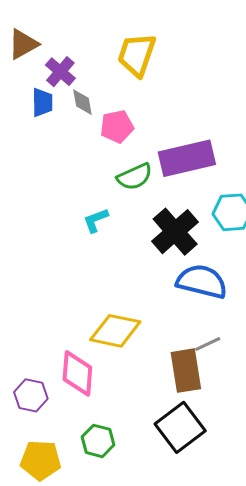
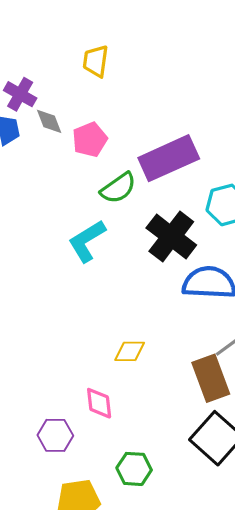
yellow trapezoid: (137, 55) -> (96, 61), size x0.7
cyan L-shape: (96, 220) -> (87, 241), size x1.5
yellow diamond: (115, 331) -> (130, 351), size x0.6
pink diamond: (77, 373) -> (99, 403), size x0.7

